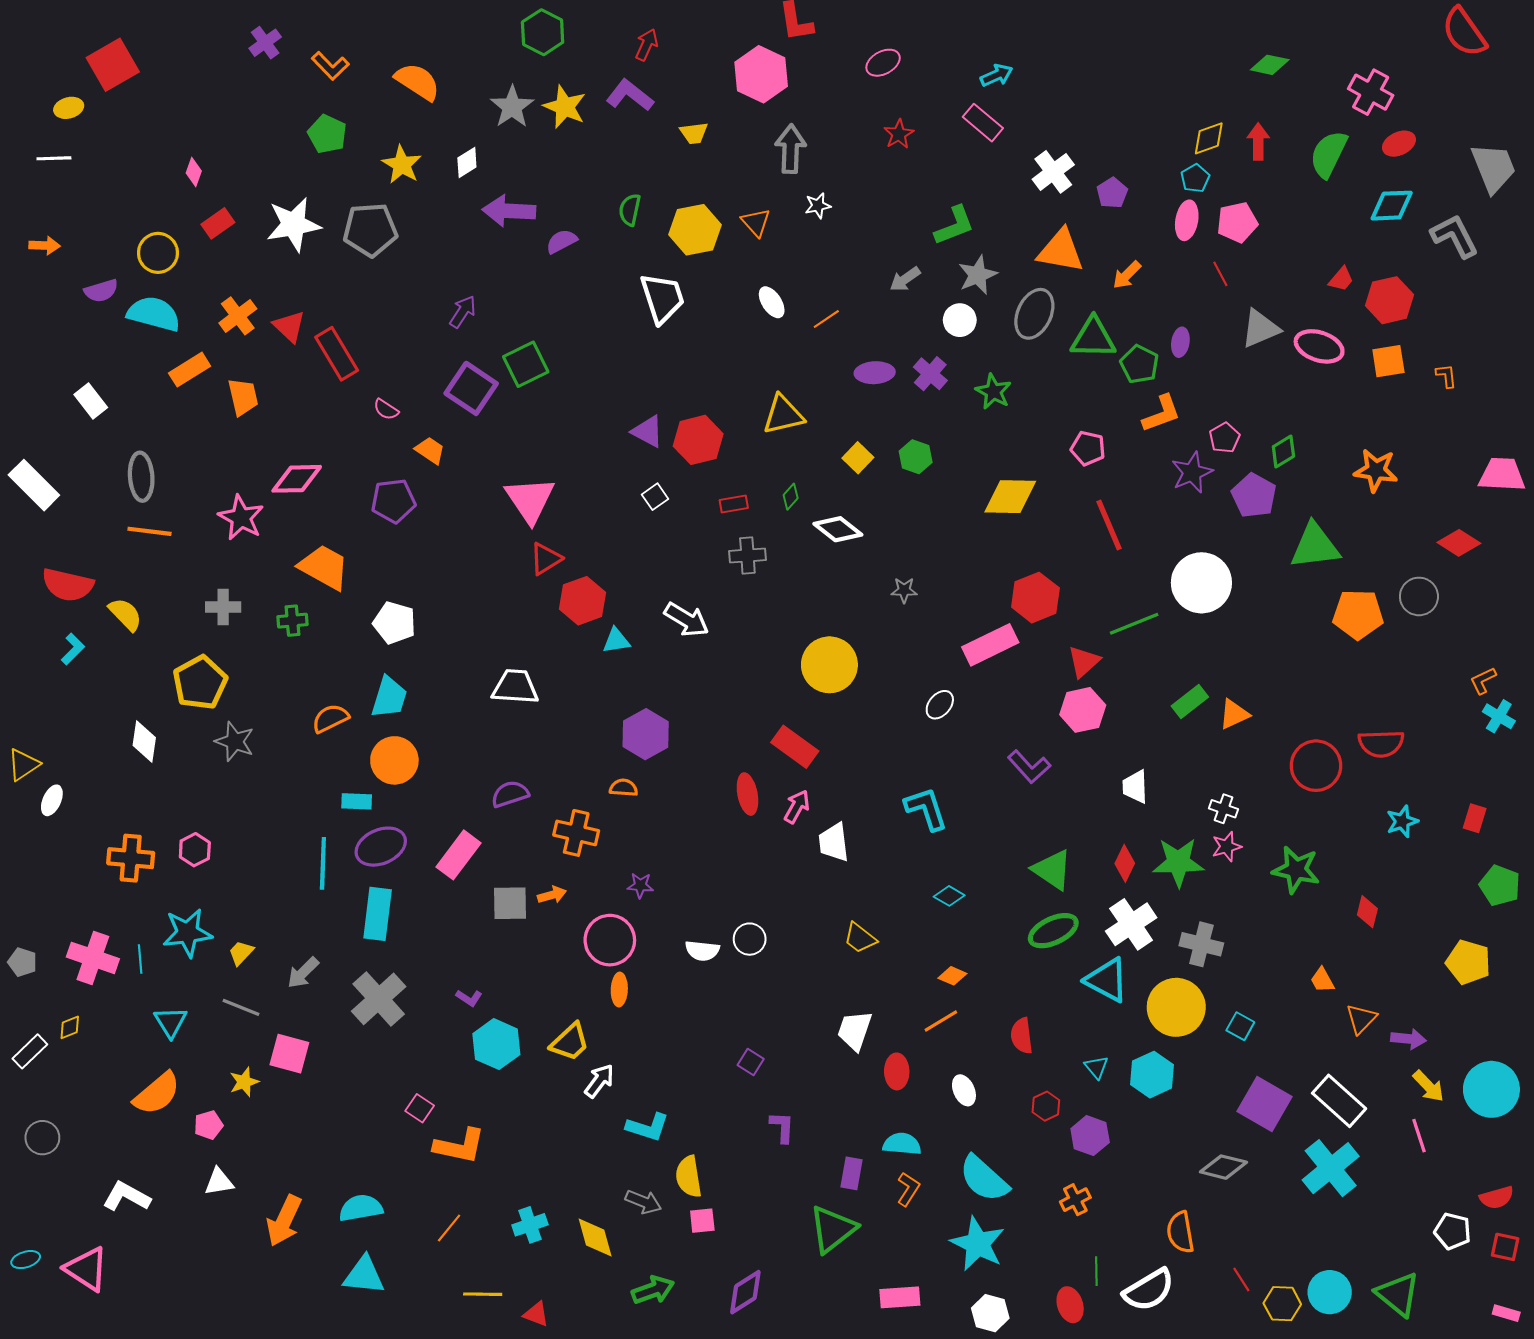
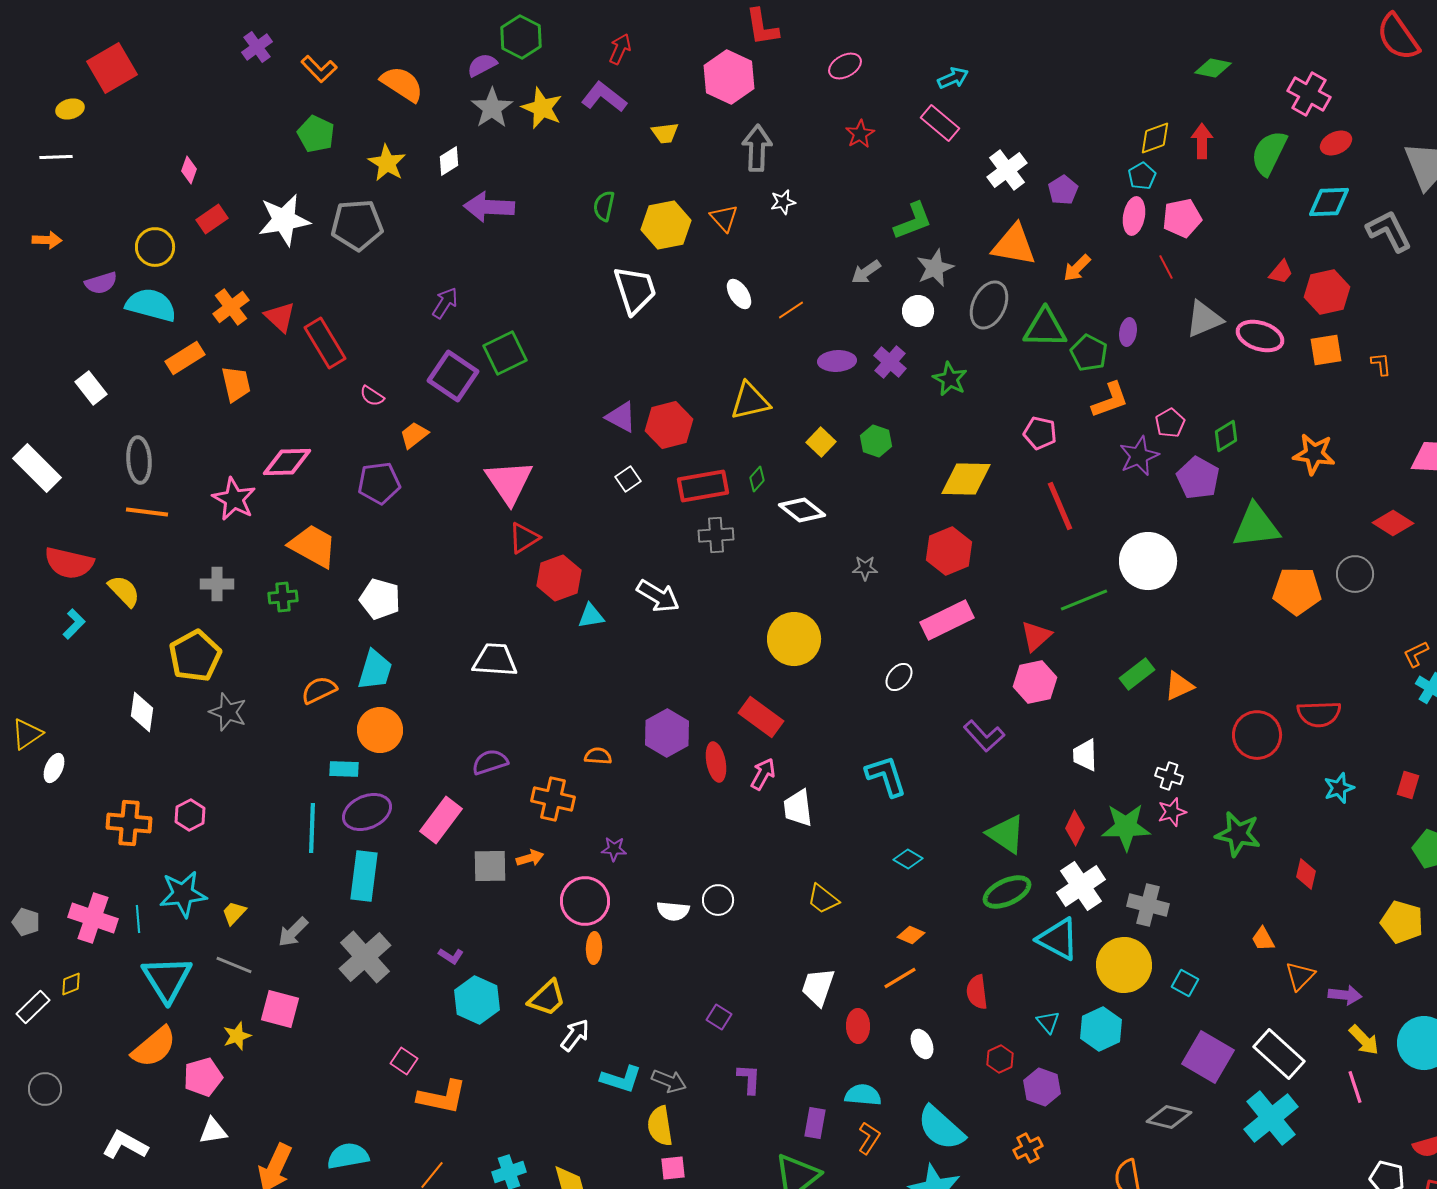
purple semicircle: (561, 241) -> (482, 65), moved
orange trapezoid: (430, 450) -> (414, 435), turned -72
red rectangle: (734, 504) -> (703, 486), size x1.8
red hexagon: (1035, 598) -> (949, 551), moved
purple hexagon: (646, 734) -> (667, 733), moved
cyan triangle: (171, 1022) -> (167, 979), size x1.6
pink pentagon: (208, 1125) -> (203, 1077), size x1.4
gray arrow: (643, 1202) -> (669, 1081), moved

